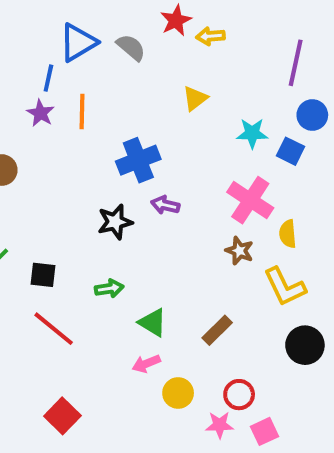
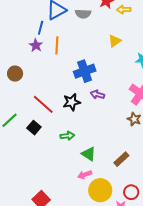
gray semicircle: (131, 47) -> (83, 14), turned 140
black square: (43, 275) -> (34, 128), turned 32
red line: (54, 329) -> (43, 104), moved
yellow circle: (178, 393) -> (100, 190), size x1.5

